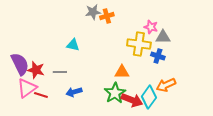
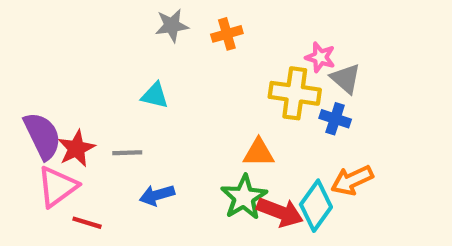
gray star: (93, 12) -> (172, 25), moved
gray triangle: (163, 37) -> (346, 78), turned 42
red star: (36, 70) -> (76, 148), turned 30
red line: (41, 95) -> (87, 223), moved

